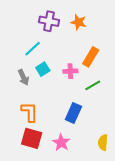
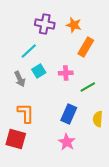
orange rectangle: (91, 57) -> (86, 47), moved
red square: (32, 138) -> (16, 139), moved
pink star: (61, 143) -> (67, 142), moved
yellow semicircle: (103, 143) -> (98, 119), moved

